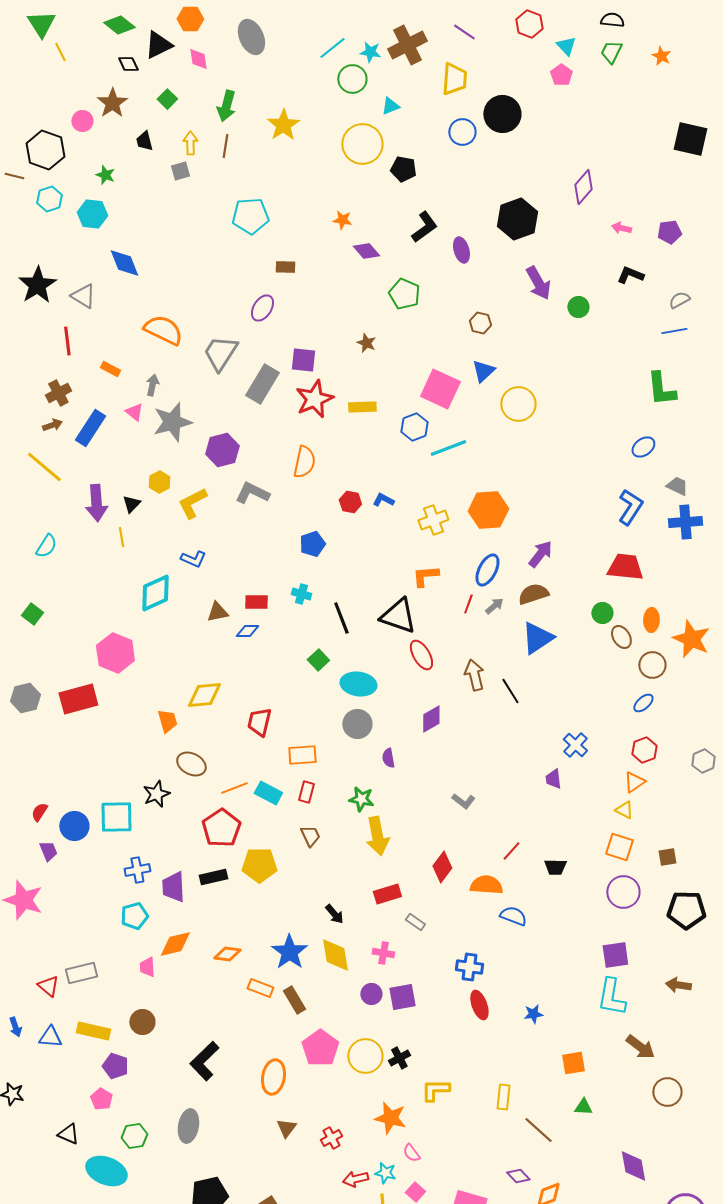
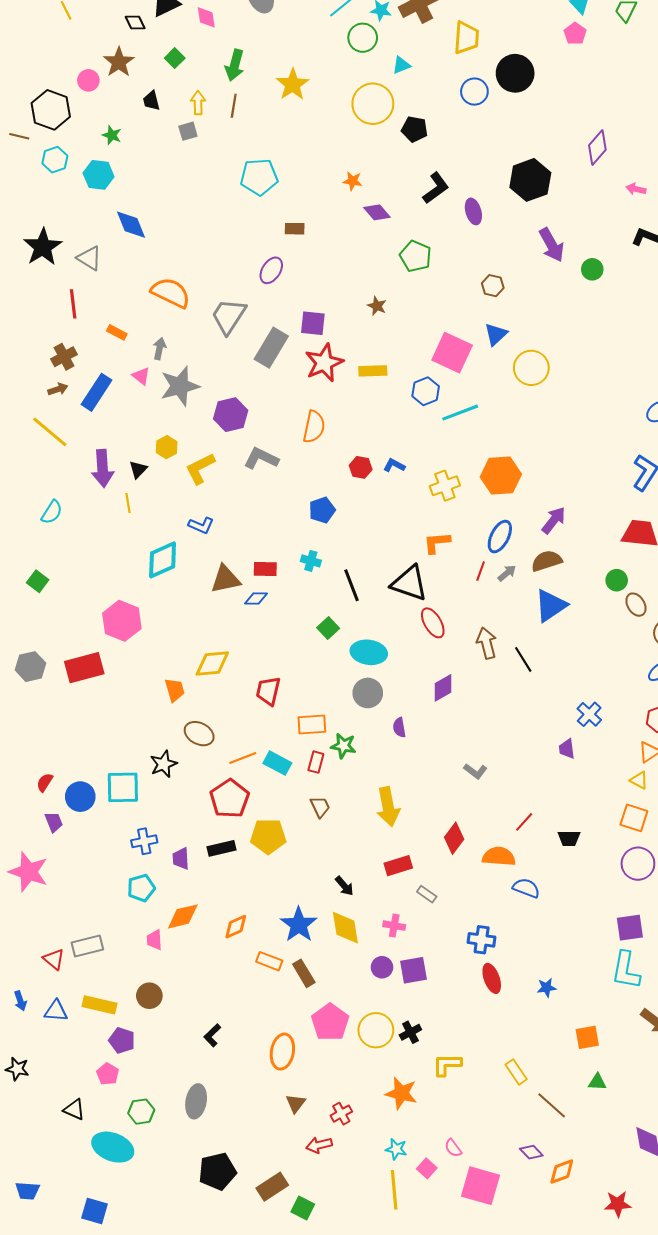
brown triangle: (217, 612) -> (226, 579), size x1.4
green star: (361, 799) -> (343, 746), moved
purple trapezoid: (173, 887) -> (181, 859), size x0.7
orange diamond: (227, 954) -> (236, 927), turned -32
black L-shape: (204, 1061) -> (212, 1035), size x0.6
yellow rectangle: (503, 1097) -> (516, 1072), turned -40
pink semicircle: (411, 1153) -> (453, 1148), moved
red arrow: (355, 1179) -> (319, 1145), moved

